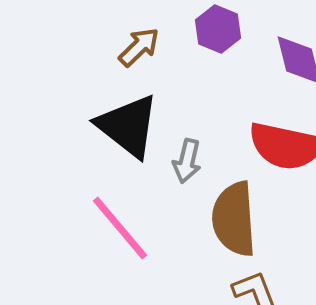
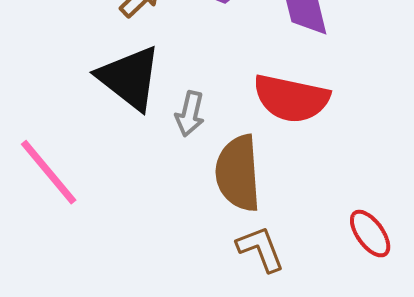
pink line: (120, 228) -> (49, 172), moved

